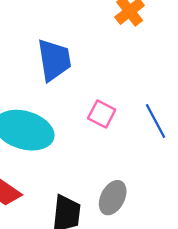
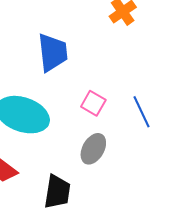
gray ellipse: (113, 198) -> (93, 149), moved

